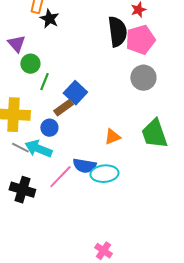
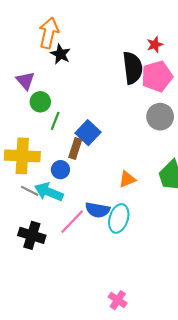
brown rectangle: (63, 108) -> (75, 148), turned -36
cyan ellipse: (104, 174) -> (119, 218), turned -68

